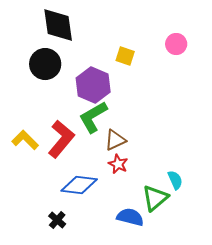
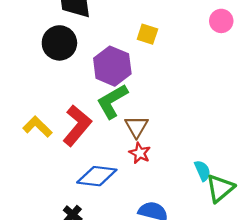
pink circle: (176, 44) -> (221, 21), moved
brown triangle: (115, 140) -> (136, 127), turned -35
green triangle: (155, 198) -> (220, 188), moved

